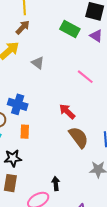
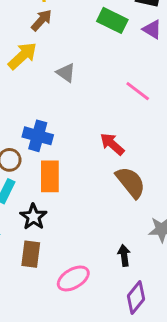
orange rectangle: (25, 132) -> (50, 176), size x1.5
black star: (13, 158) -> (33, 217), turned -30
black arrow: (56, 184) -> (124, 255), moved

